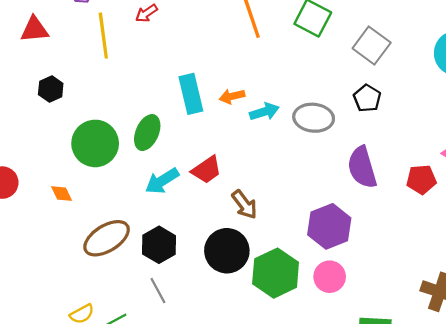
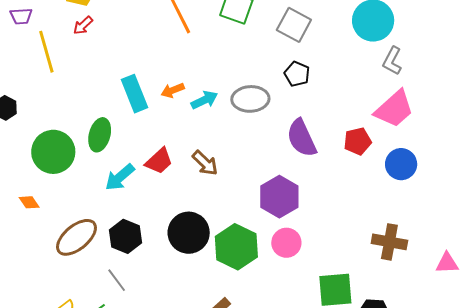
brown arrow: (244, 205) -> (205, 163), moved
gray line: (158, 291) -> (117, 280), moved

